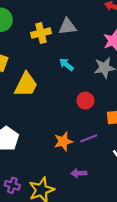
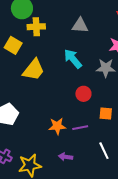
yellow cross: (41, 33) -> (36, 27), moved
cyan arrow: (66, 64) -> (73, 59), size x1.5

